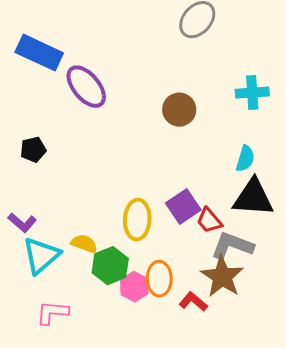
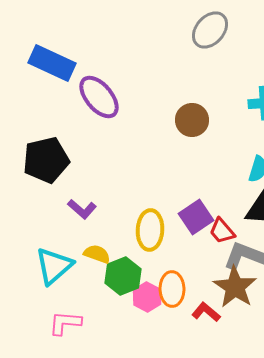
black pentagon: (33, 150) -> (46, 160), size x1.8
purple L-shape: (22, 223) -> (82, 209), moved

